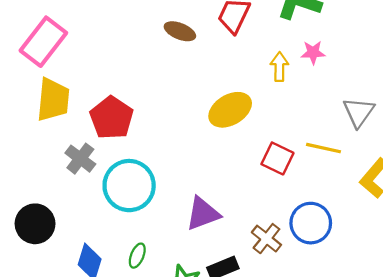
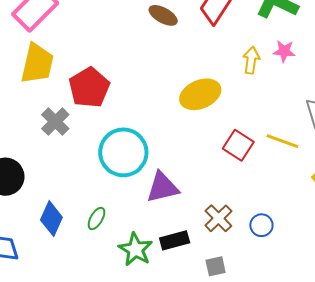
cyan circle: (129, 186) -> (123, 152), moved
blue circle: (311, 223) -> (261, 225), moved, size x0.6

